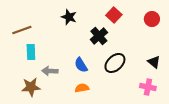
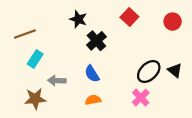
black cross: (99, 36) -> (96, 41), moved
cyan rectangle: (31, 52) -> (35, 59), turned 35
black ellipse: (115, 63) -> (149, 71), moved
pink cross: (148, 87) -> (141, 98), moved, turned 35

